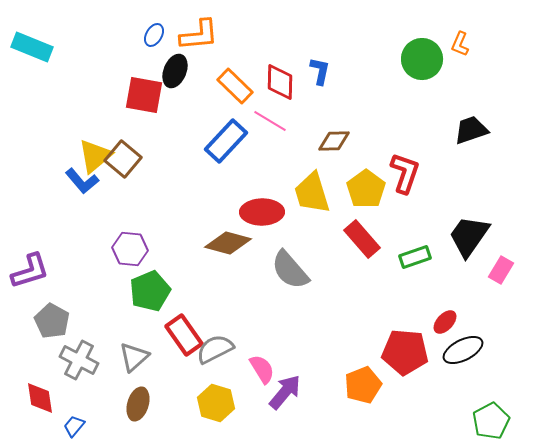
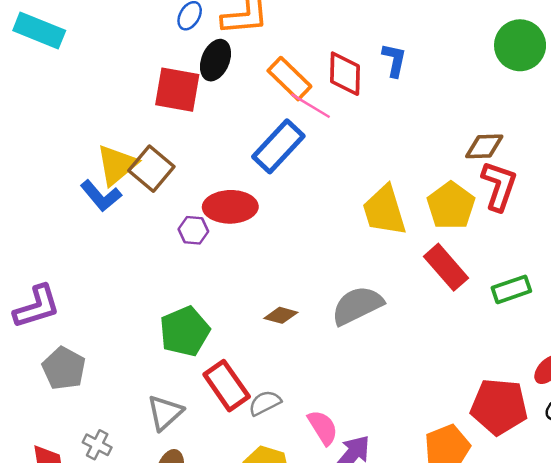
pink line: (270, 121) -> (310, 106), moved
brown diamond: (334, 141) -> (484, 146), moved
red ellipse: (262, 212) -> (230, 207), moved
brown diamond: (228, 243) -> (281, 315), moved, size x0.6
purple hexagon: (130, 249) -> (193, 230), moved, size x0.7
gray semicircle: (290, 270) -> (357, 305), turned 105
gray semicircle: (215, 349) -> (265, 403), size x0.7
gray cross: (79, 360) -> (97, 445), moved, size x0.6

